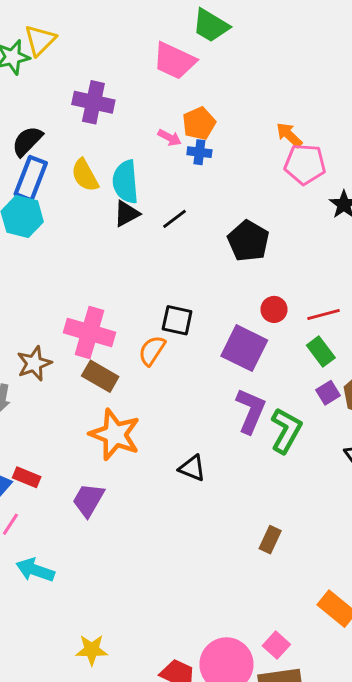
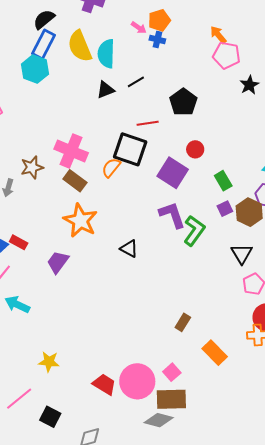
yellow semicircle: (85, 175) -> (80, 46), size x1.4
black triangle: (127, 214) -> (105, 90), moved
red line: (324, 314) -> (148, 123), moved
black square: (177, 320) -> (130, 149), size x1.6
purple L-shape: (251, 411) -> (172, 215), turned -48
brown rectangle: (270, 540) -> (183, 322), moved

